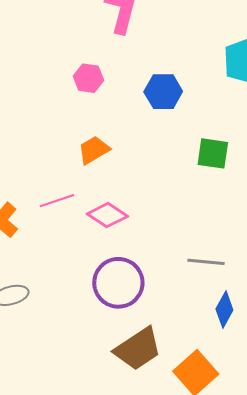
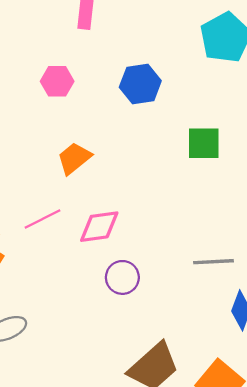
pink diamond: (107, 215) -> (99, 227), turned -33
purple circle: (118, 283) -> (122, 277), moved, size x0.6

